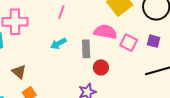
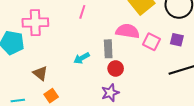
cyan arrow: (58, 44) -> (82, 58), moved
red circle: (101, 67) -> (116, 68), moved

